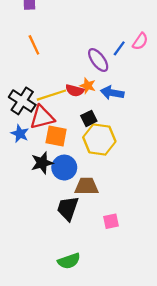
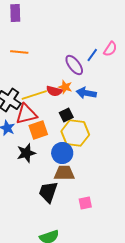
orange line: (34, 45) -> (19, 52), turned -60
orange square: (56, 136) -> (38, 130), turned -30
blue circle: (64, 168) -> (62, 153), moved

